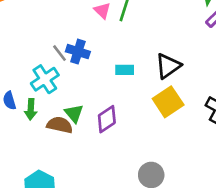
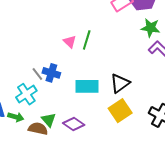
cyan rectangle: (125, 70) -> (87, 86), size x1.6
green arrow: (31, 109) -> (16, 117), turned -77
purple diamond: (107, 119) -> (74, 124), turned 70

